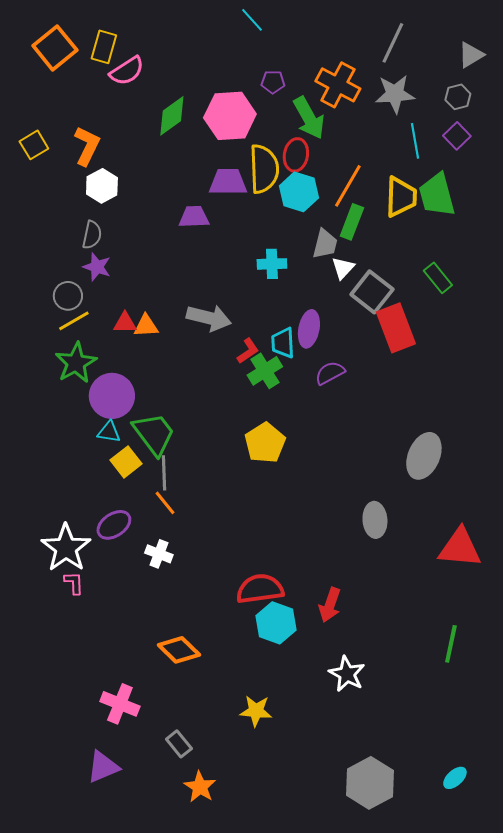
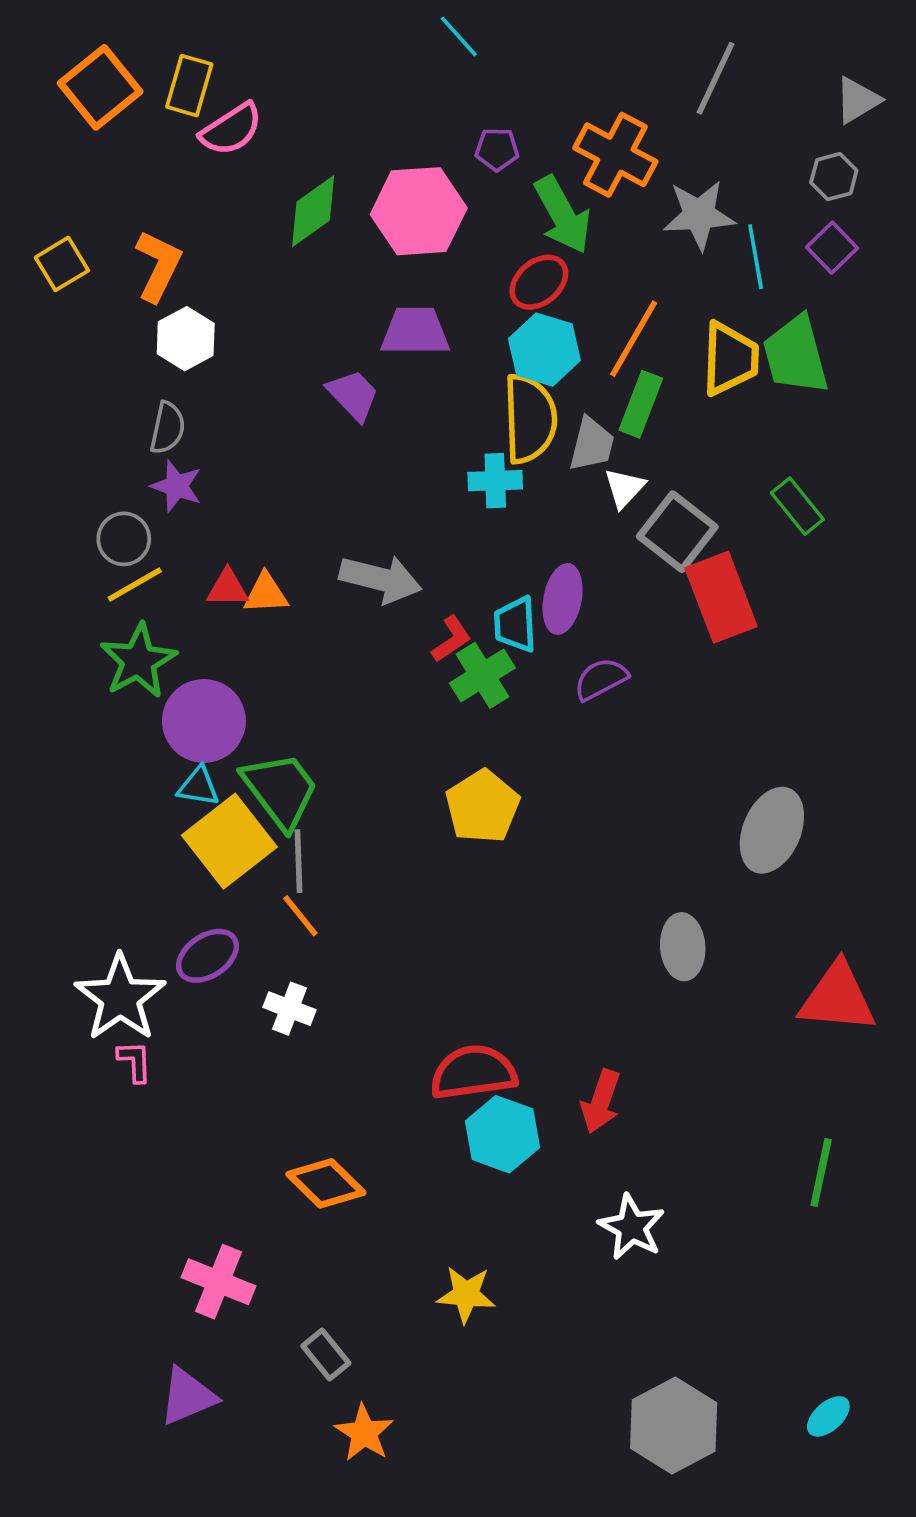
gray star: (395, 94) -> (699, 215), moved
red ellipse: (296, 155) -> (539, 282), turned 40
yellow semicircle: (264, 169) -> (530, 419), moved
purple trapezoid: (194, 217) -> (353, 395), turned 48
yellow square: (126, 462) -> (229, 841), size x1.6

